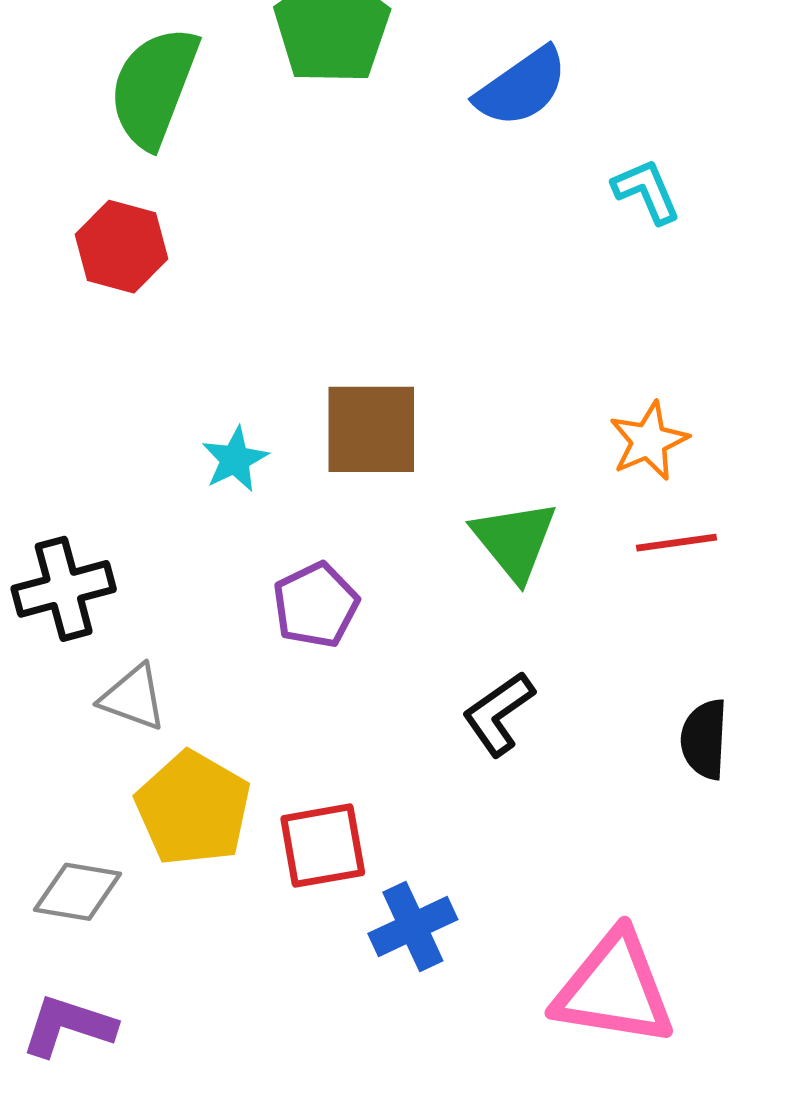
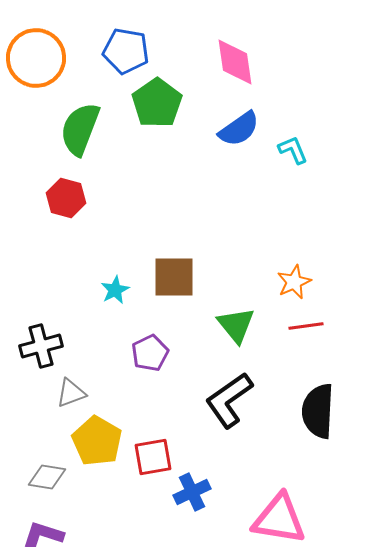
cyan L-shape: (646, 191) -> (293, 150), moved
gray triangle: (133, 698) -> (71, 393), turned -40
black L-shape: (498, 714) -> (229, 400), size x1.5
black semicircle: (704, 739) -> (318, 411), size x1.6

